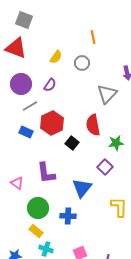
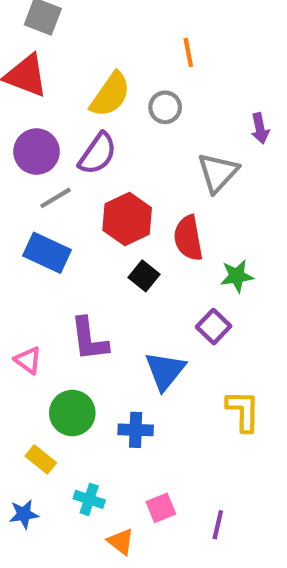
yellow semicircle: (56, 57) -> (110, 95), size x1.6
purple semicircle: (50, 85) -> (98, 154), size x1.5
red hexagon: (52, 123) -> (127, 219), moved
blue rectangle: (26, 132) -> (47, 253), size x1.5
yellow rectangle: (36, 231) -> (41, 459), moved

